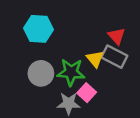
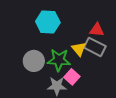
cyan hexagon: (38, 29) -> (48, 22), moved
red triangle: (117, 36) -> (97, 30), turned -42

